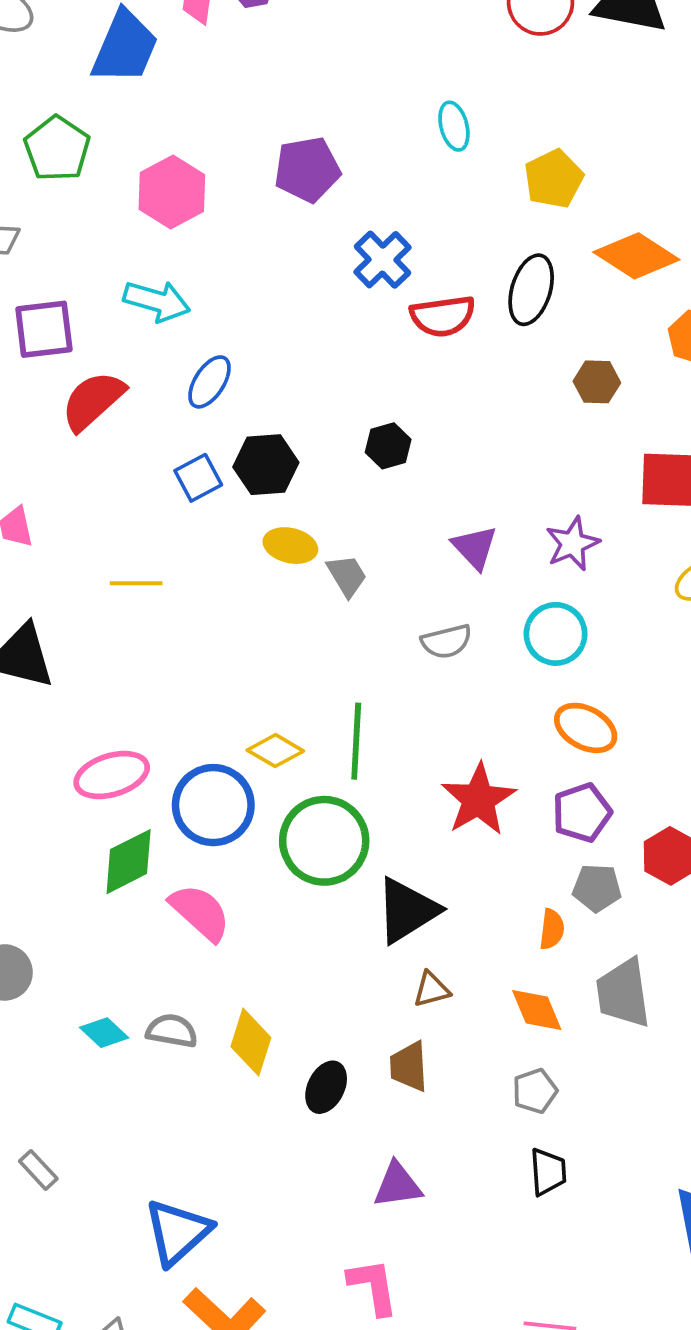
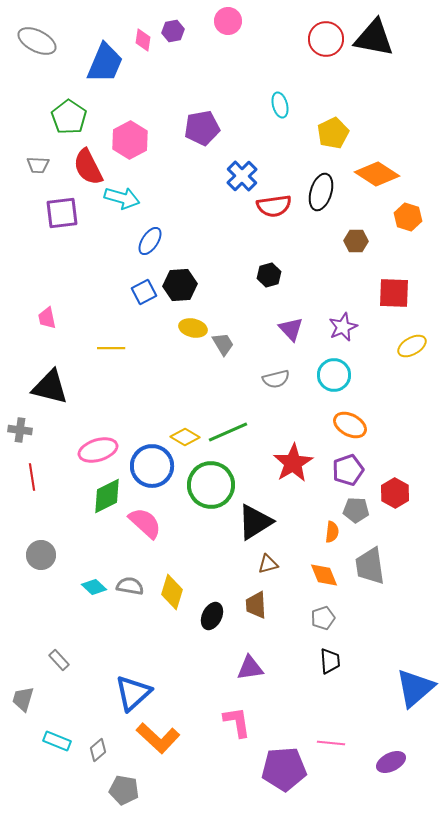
red semicircle: (93, 401) -> (88, 167), moved, turned -75
black hexagon: (388, 446) -> (269, 275), moved
green line: (356, 741) -> (228, 432), turned 63

